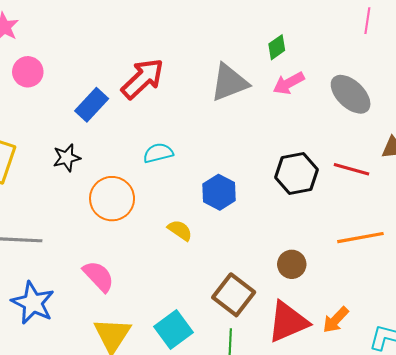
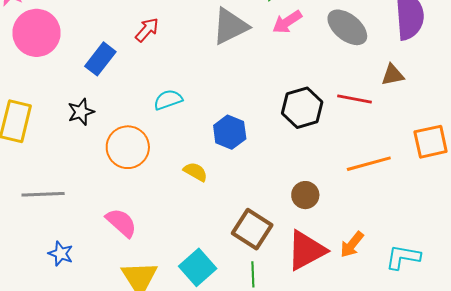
pink circle: (28, 72) -> (36, 33), size x1.6
red arrow: (143, 79) -> (147, 30), size x0.6
blue star: (33, 303) -> (61, 254), size x0.6

